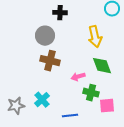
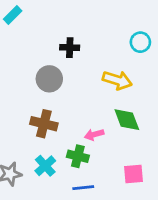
yellow arrow: (95, 37) -> (117, 80), turned -60
brown cross: (50, 61) -> (44, 124), moved
green cross: (91, 93) -> (78, 156), moved

